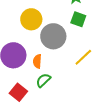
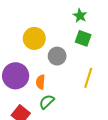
gray circle: (53, 36) -> (57, 56), size x0.7
yellow line: (83, 57) -> (88, 78), turned -30

